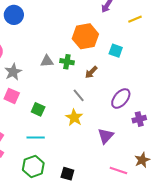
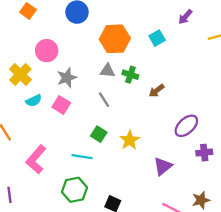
orange hexagon: (85, 36) -> (115, 39), moved
cyan square: (116, 51) -> (157, 38), moved, turned 32
gray line: (79, 95) -> (104, 100), moved
green square: (38, 109) -> (99, 134), moved

